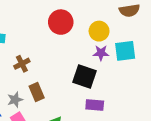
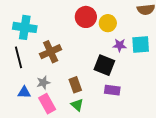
yellow circle: (99, 31) -> (108, 23), moved
brown cross: (22, 64) -> (51, 52), size x1.5
brown rectangle: (37, 92) -> (75, 85), moved

